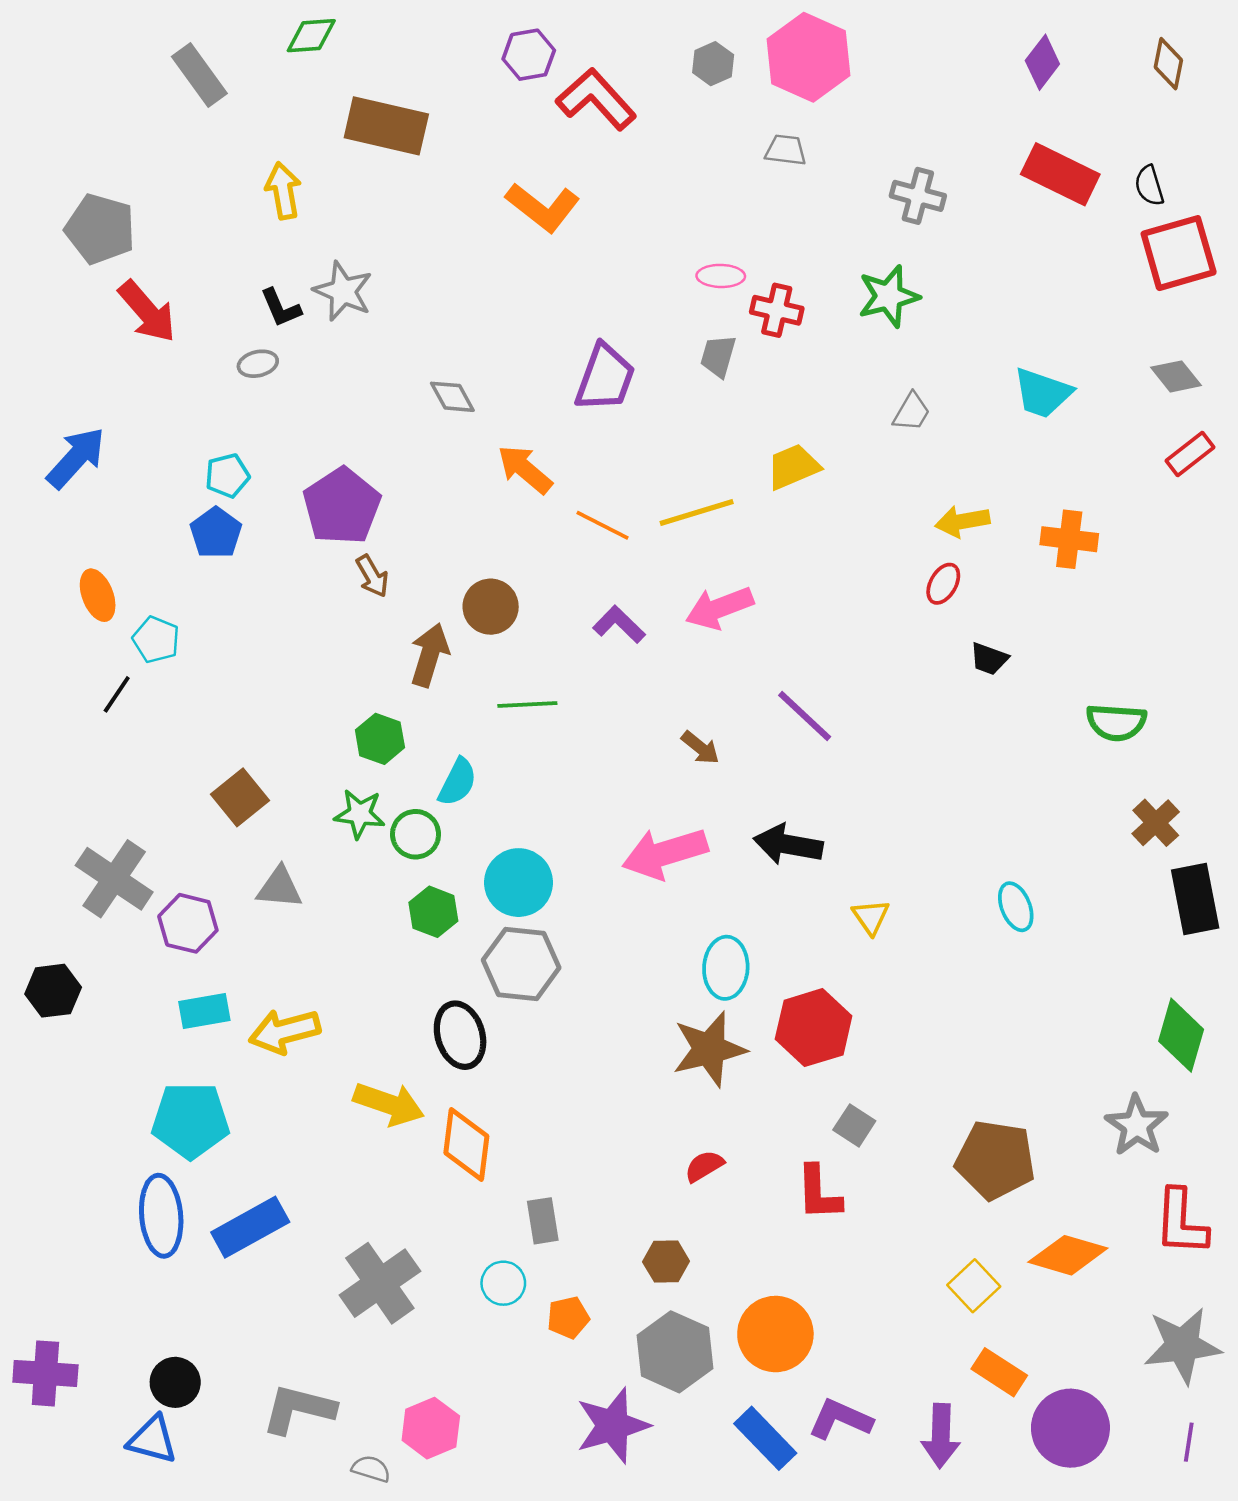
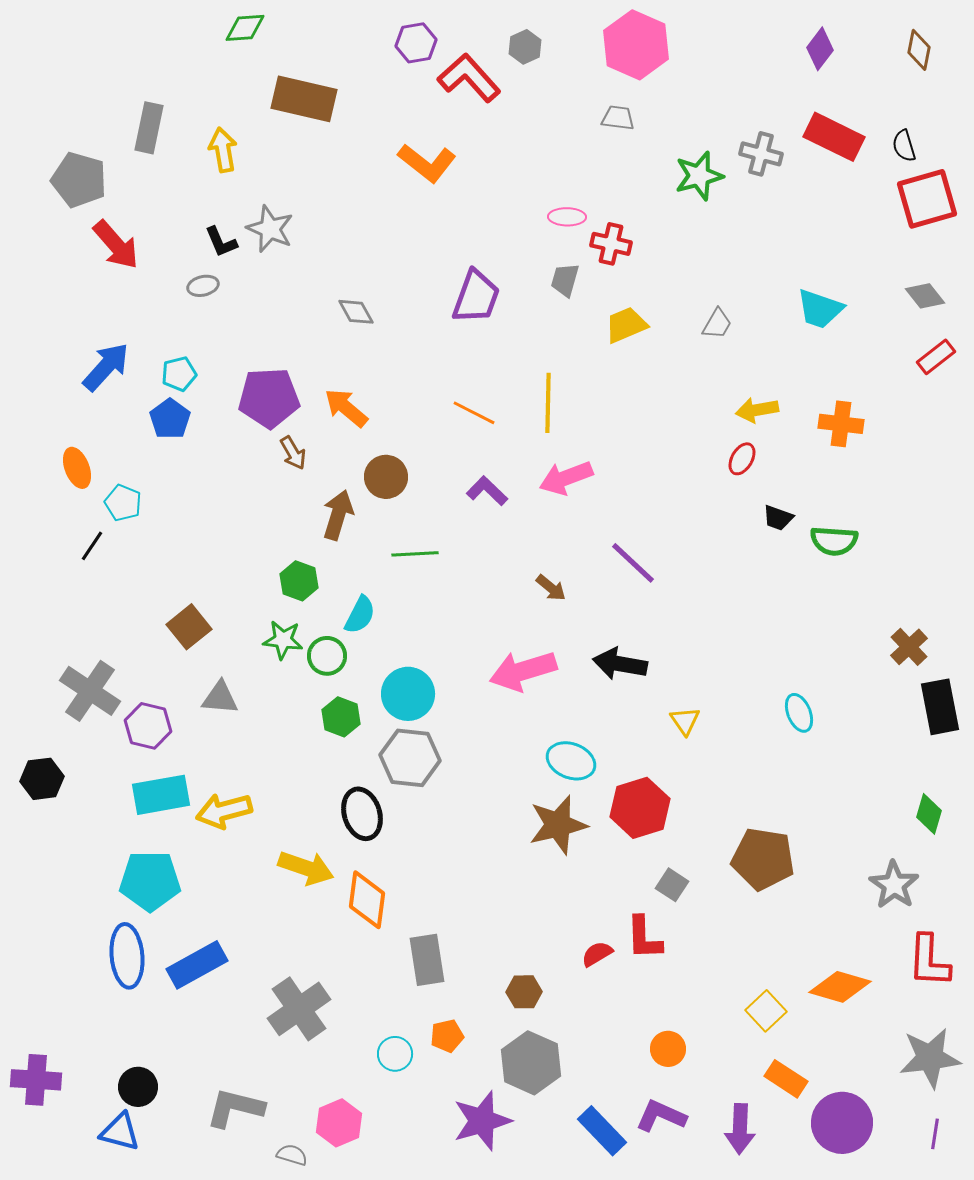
gray hexagon: (713, 64) -> (525, 47), moved
gray rectangle: (199, 75) -> (149, 128), moved, turned 48
gray cross: (918, 196) -> (761, 154), moved
green star: (889, 296) -> (699, 176), moved
blue arrow: (76, 458) -> (106, 367), moved
yellow trapezoid: (793, 467) -> (626, 325), moved
orange arrow: (525, 469) -> (346, 408), moved
purple pentagon: (342, 506) -> (269, 398), turned 30
yellow line: (697, 513) -> (548, 403), turned -72
green semicircle: (1116, 722) -> (834, 541), moved
cyan ellipse: (726, 968) -> (571, 761), turned -72
cyan rectangle: (204, 1011) -> (161, 795), size x1.4
green diamond: (1181, 1035) -> (929, 814), size x0.7
brown pentagon: (995, 1160) -> (763, 859), moved
red semicircle: (704, 1166) -> (597, 954), moved
gray rectangle: (543, 1221) -> (427, 960), size x1.4
cyan circle: (503, 1283) -> (395, 1054), moved
orange circle: (775, 1334) -> (668, 1049), moved, size x0.6

